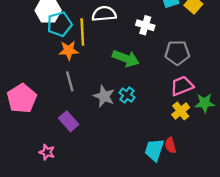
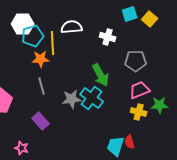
green arrow: (126, 58) -> (101, 75), moved, turned 40
cyan cross: (127, 95) -> (92, 98), size x1.6
gray star: (104, 96) -> (72, 99), turned -30
yellow cross: (181, 111) -> (139, 112), turned -35

